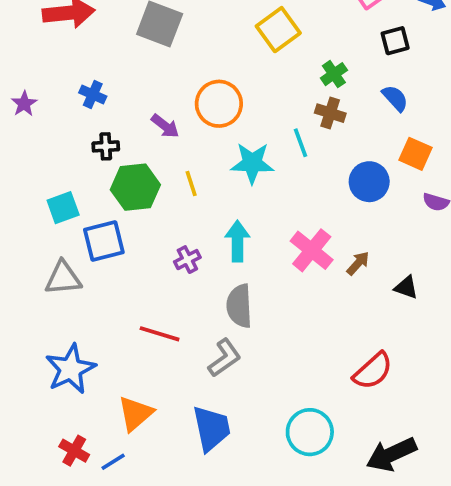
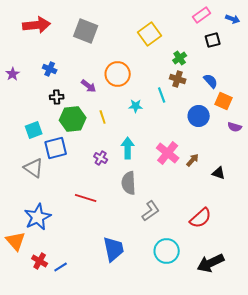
blue semicircle: (395, 98) -> (211, 81), moved
cyan star: (252, 163) -> (136, 106), size x0.6
purple cross: (187, 260) -> (101, 158), turned -32
gray triangle: (63, 278) -> (34, 168), turned 40
gray L-shape: (224, 358) -> (151, 211), moved
orange triangle: (135, 414) -> (16, 241), moved, turned -30

